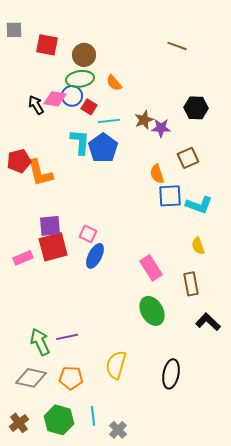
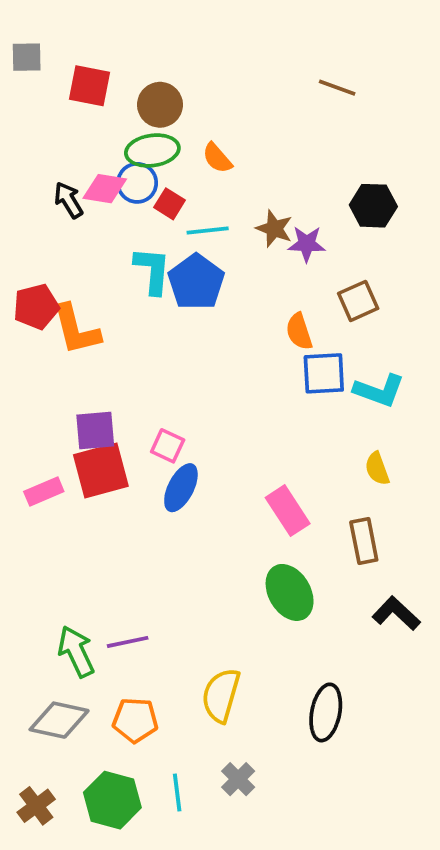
brown star: (144, 120) -> (274, 229), turned -30
gray cross: (118, 430) -> (238, 779), moved

